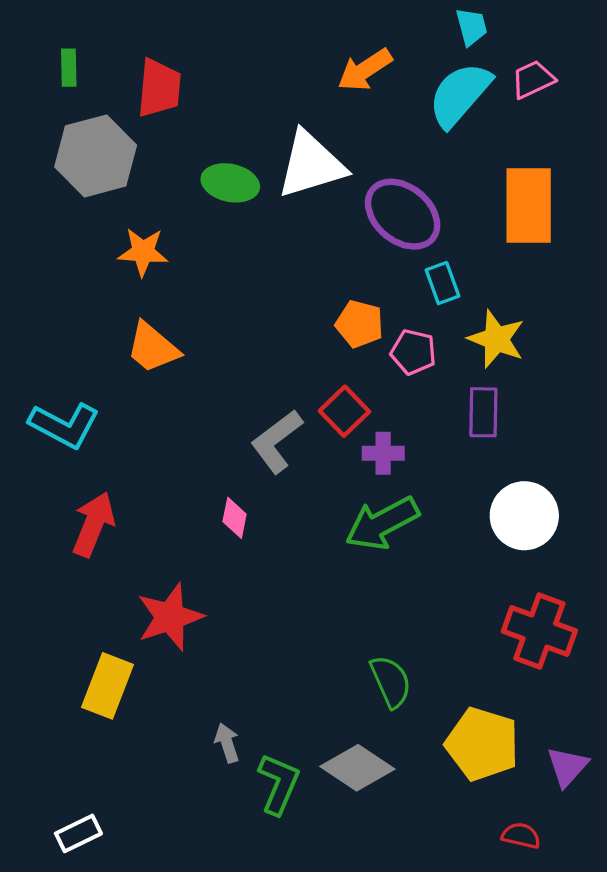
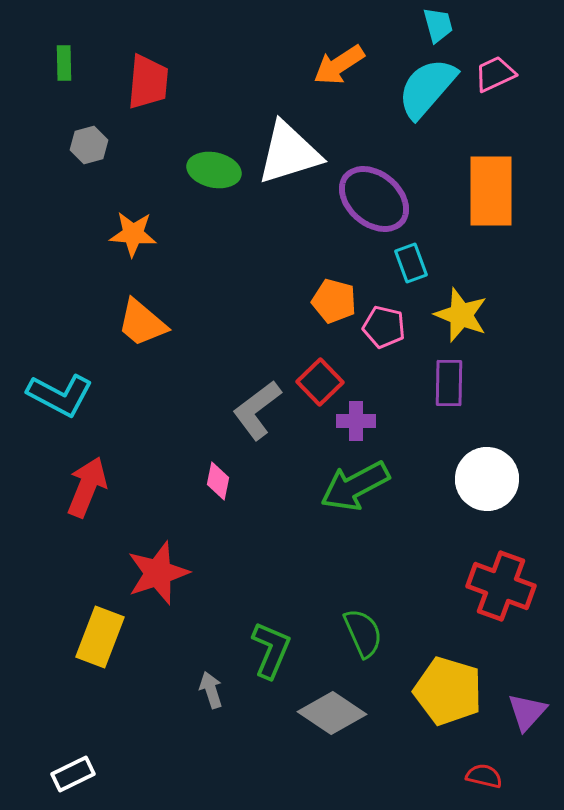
gray hexagon: (96, 156) -> (89, 145), size x0.5
green L-shape: (279, 784) -> (271, 650), moved

